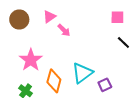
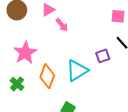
purple square: (105, 85) -> (103, 56), moved

